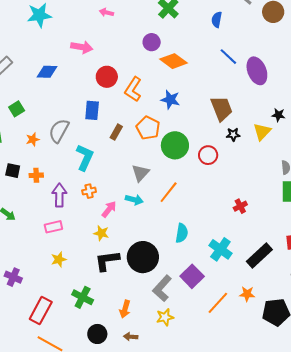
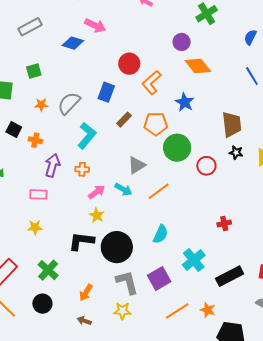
pink arrow: (82, 47) -> (95, 25), moved
orange pentagon: (148, 128) -> (156, 124), turned 30
yellow star: (101, 233) -> (97, 215), moved
gray L-shape: (162, 288) -> (127, 282), turned 108
black circle: (97, 334) -> (42, 304), moved

